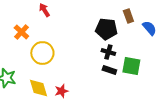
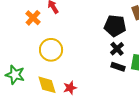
orange cross: (21, 32) -> (33, 18), moved
black cross: (108, 52) -> (117, 49), turned 32

